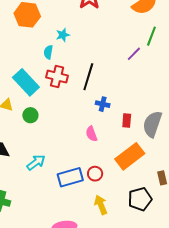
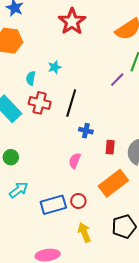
cyan star: (63, 35) -> (55, 67), moved
green circle: (30, 115) -> (11, 157), moved
pink semicircle: (91, 134) -> (75, 161), turned 42

